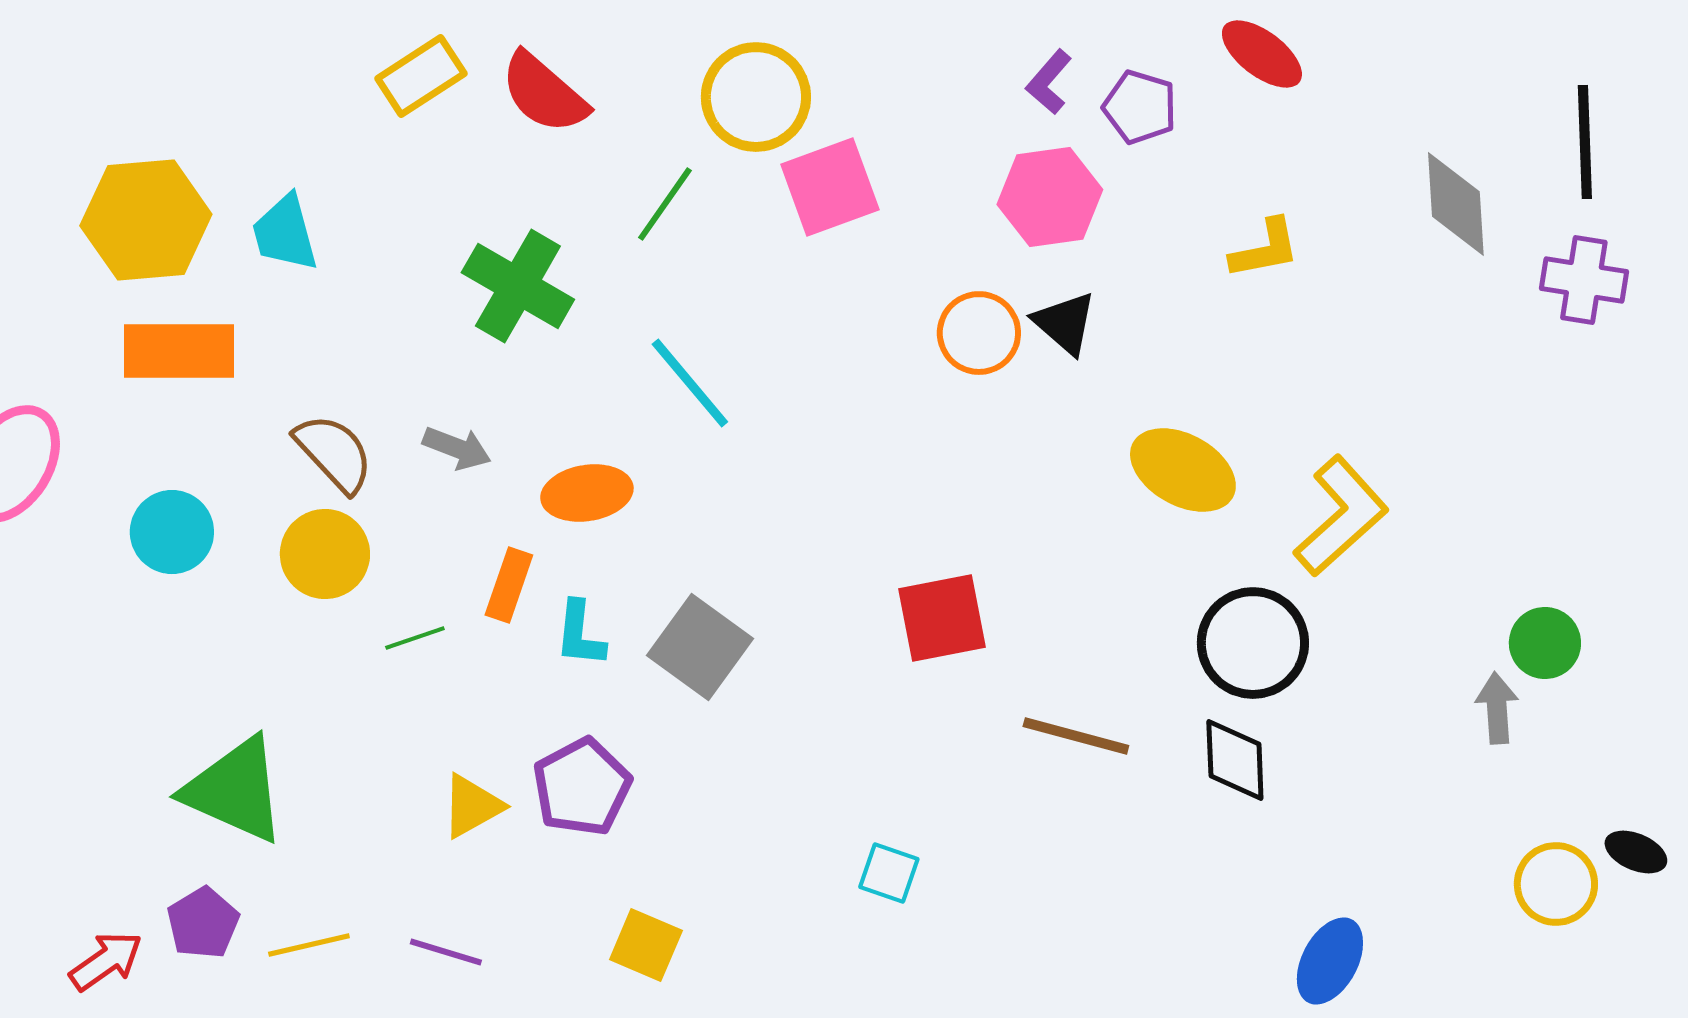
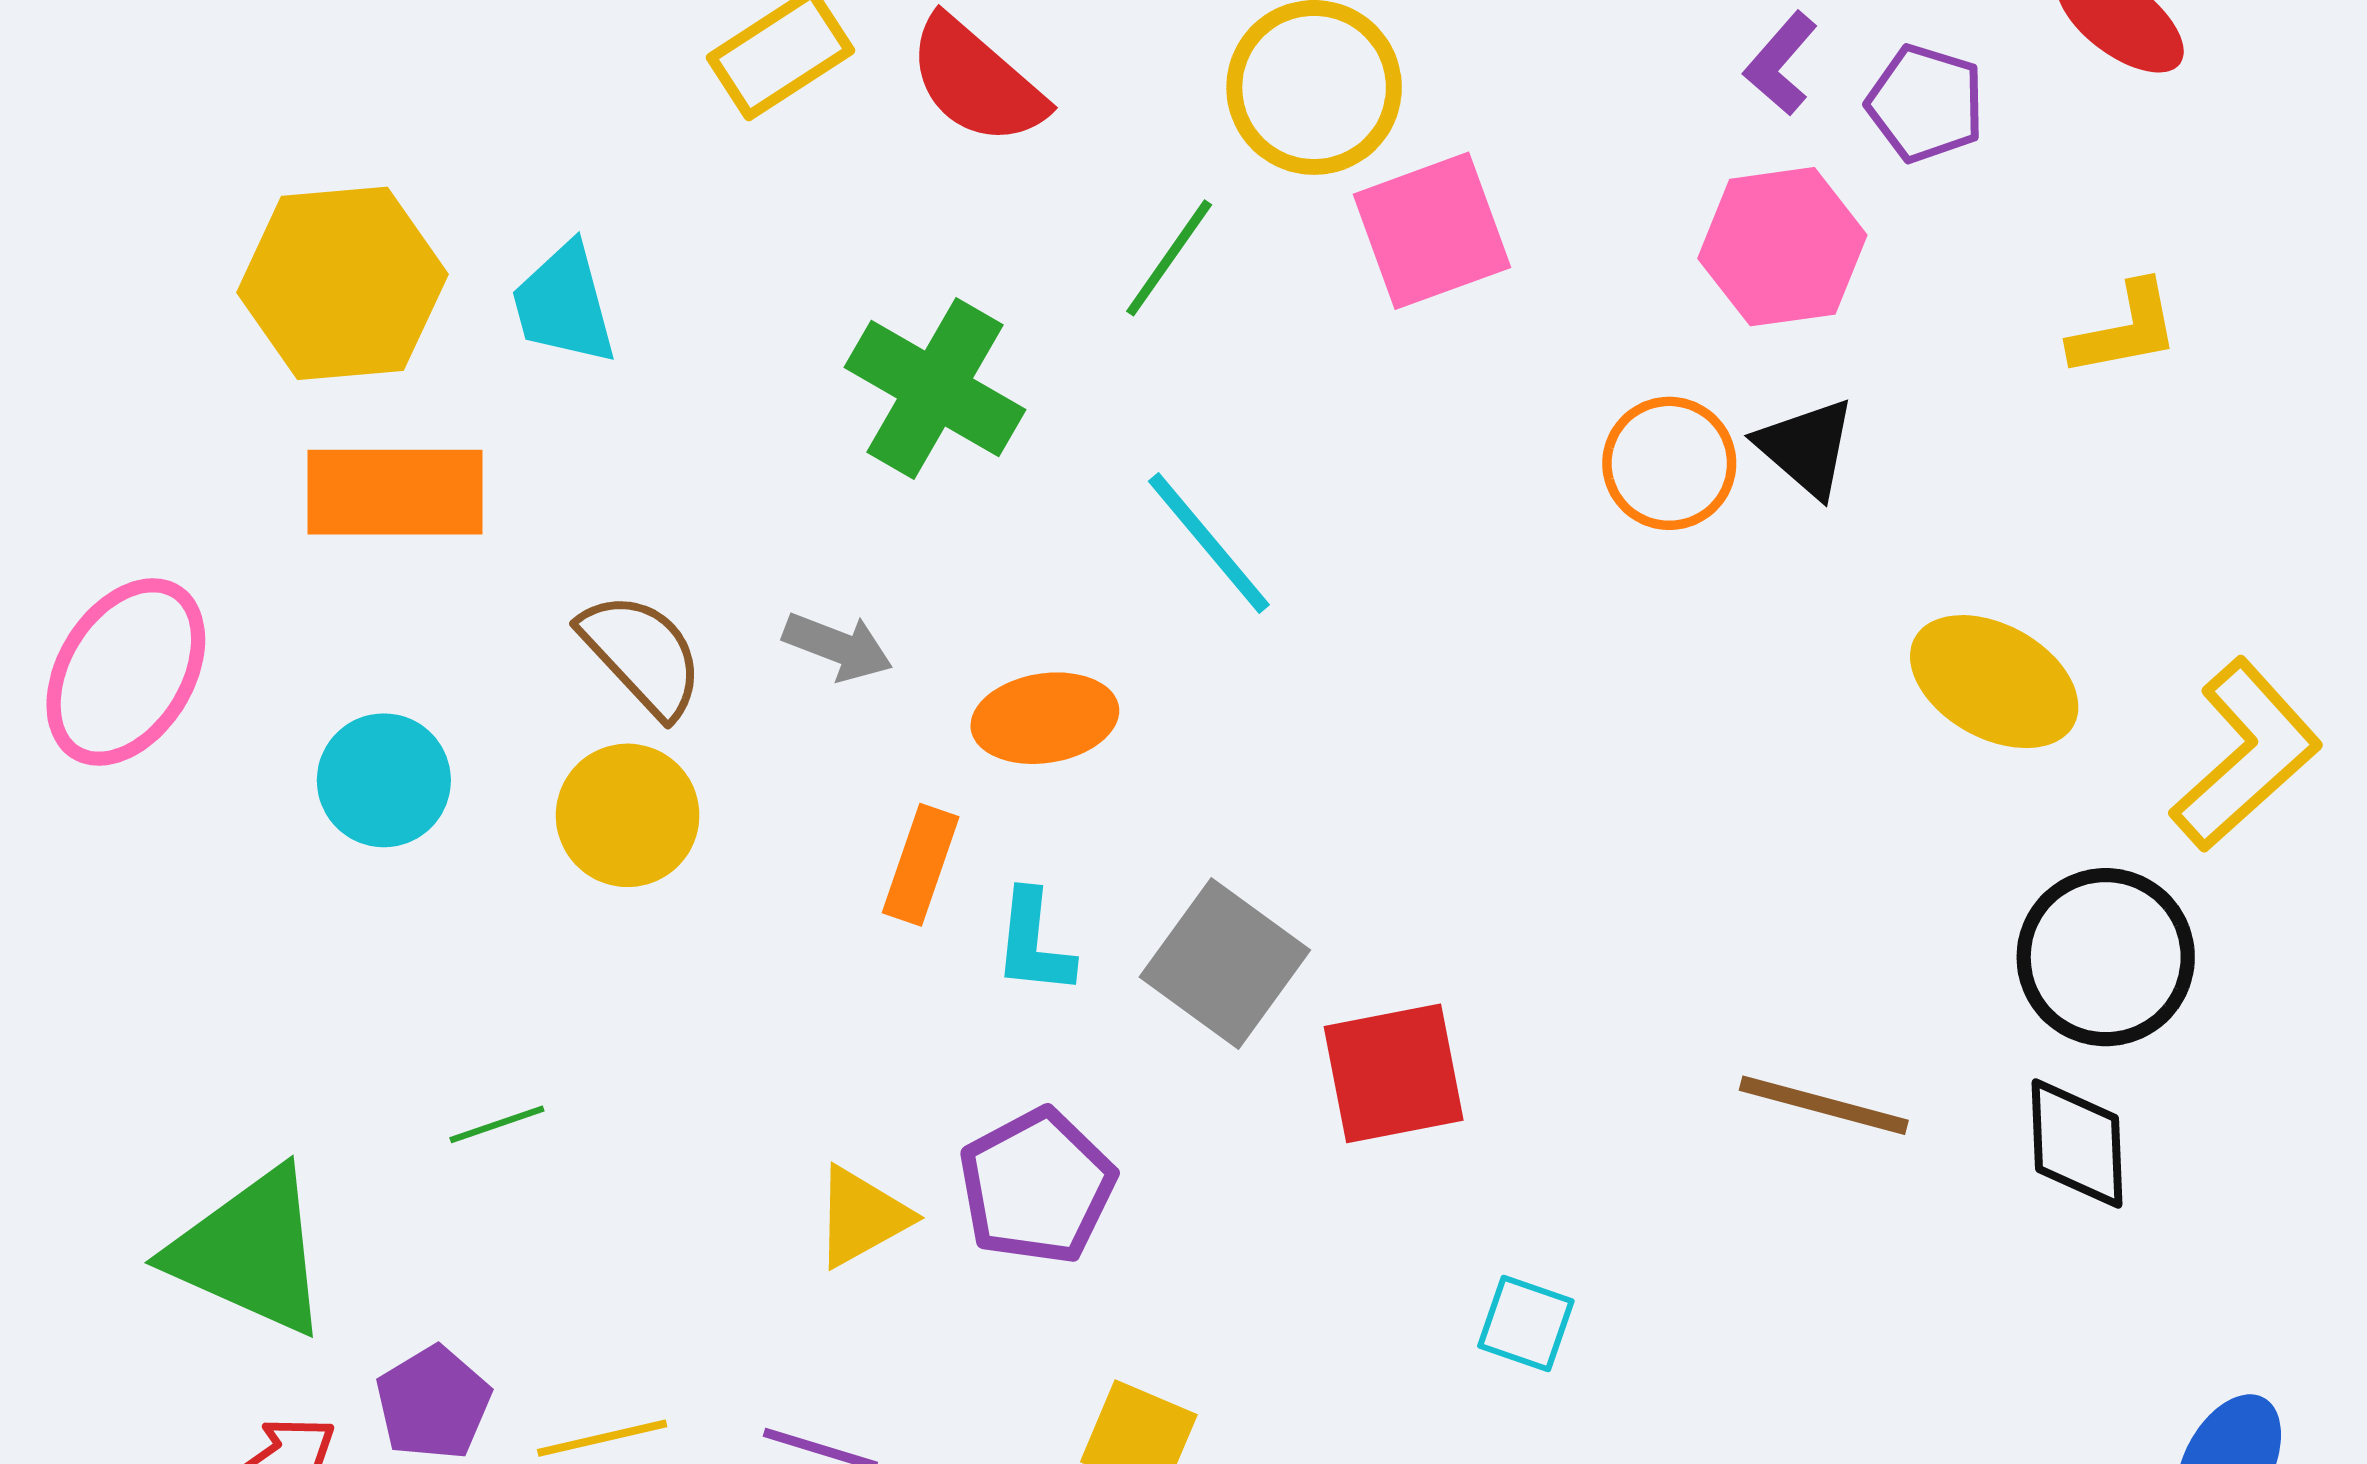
red square: (942, 618) -> (1394, 1073), moved
green line: (415, 638) -> (497, 1124), moved
green triangle: (235, 790) -> (250, 1252), moved

